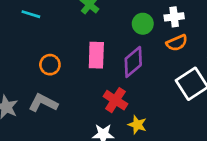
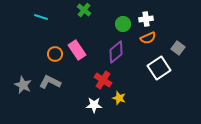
pink rectangle: (96, 55) -> (77, 50), moved, turned -36

